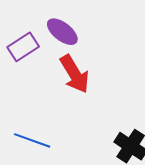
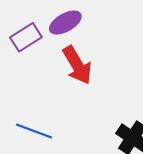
purple ellipse: (62, 32) -> (65, 23), turned -68

